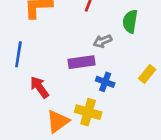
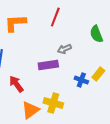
green semicircle: (130, 21) -> (96, 34), moved, turned -30
blue cross: (105, 82) -> (81, 80), moved

